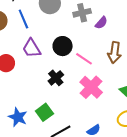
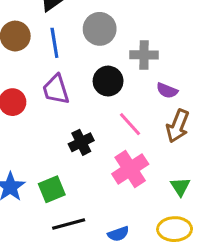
purple semicircle: (101, 23) -> (167, 91), moved, turned 56
black circle: (63, 46) -> (108, 81), moved

